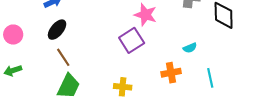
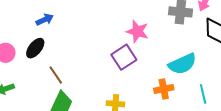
black ellipse: (57, 30) -> (35, 48), moved
cyan semicircle: (190, 48) -> (182, 64), size x2.0

